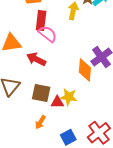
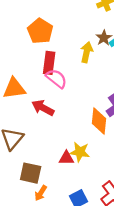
brown square: (41, 93) -> (31, 173), moved
orange arrow: (40, 122) -> (41, 193), moved

